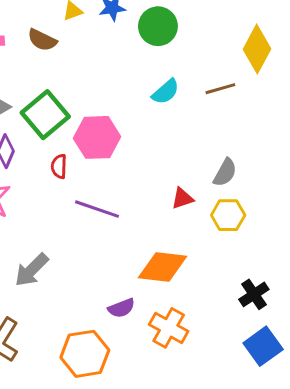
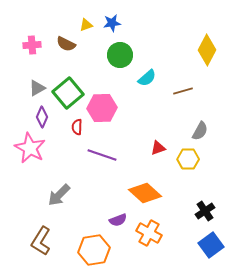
green circle: (158, 26) -> (120, 55), moved
brown line: (220, 89) -> (183, 91), moved
gray semicircle: (225, 172) -> (200, 131), moved
orange diamond: (163, 267) -> (145, 193), turned 36

